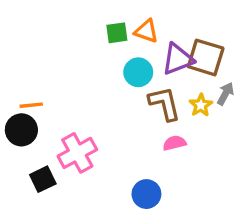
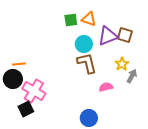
brown square: (206, 57) -> (125, 35), size x0.7
gray arrow: (225, 94) -> (132, 76), moved
brown L-shape: (165, 104) -> (87, 63), moved
pink cross: (77, 153) -> (34, 91), moved, turned -30

